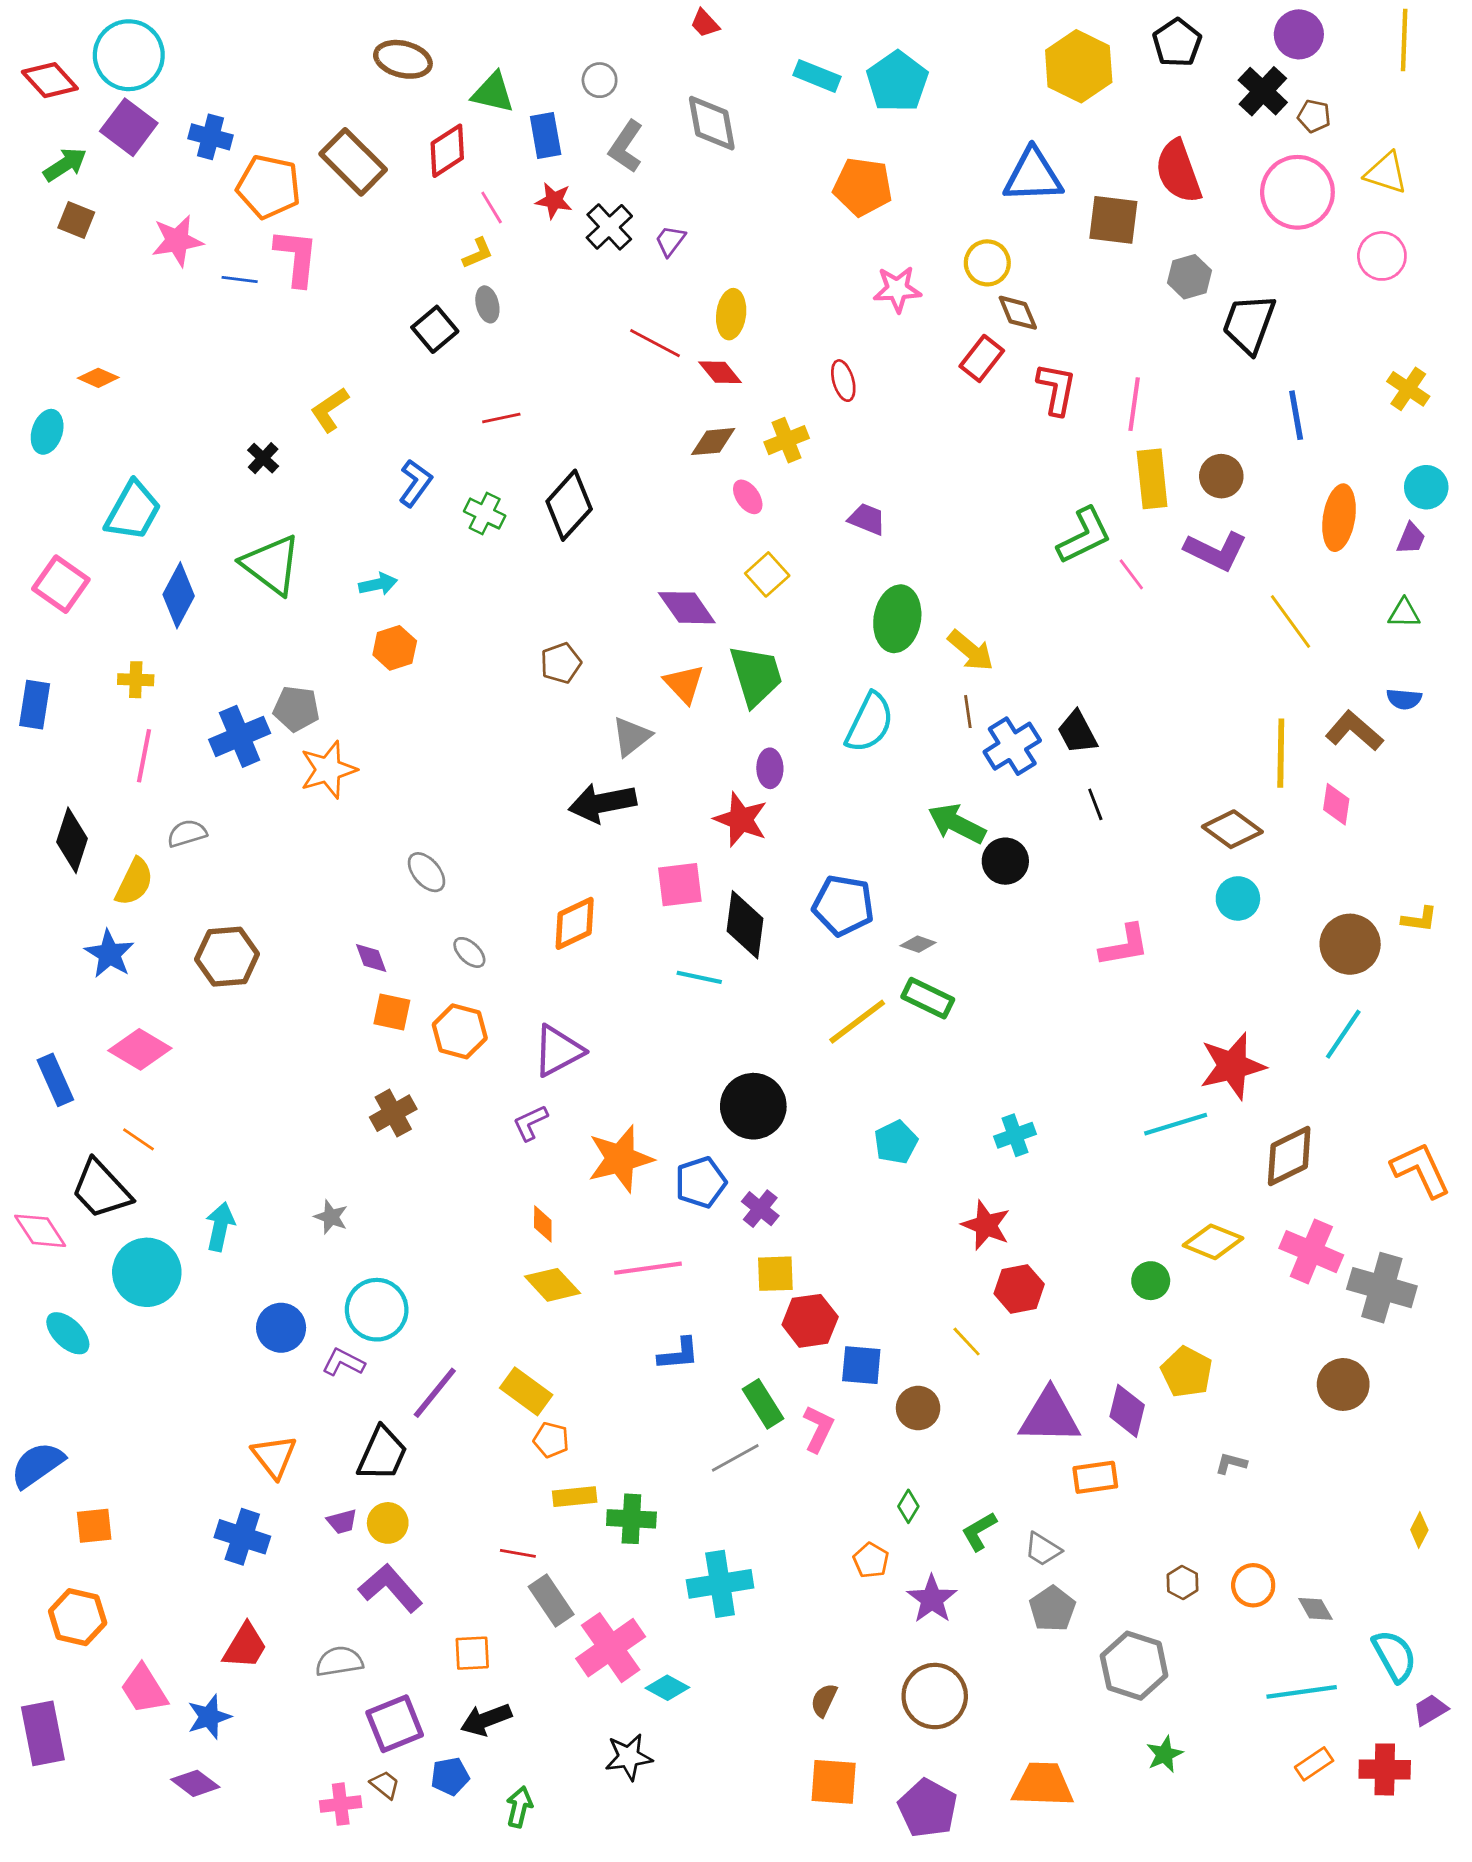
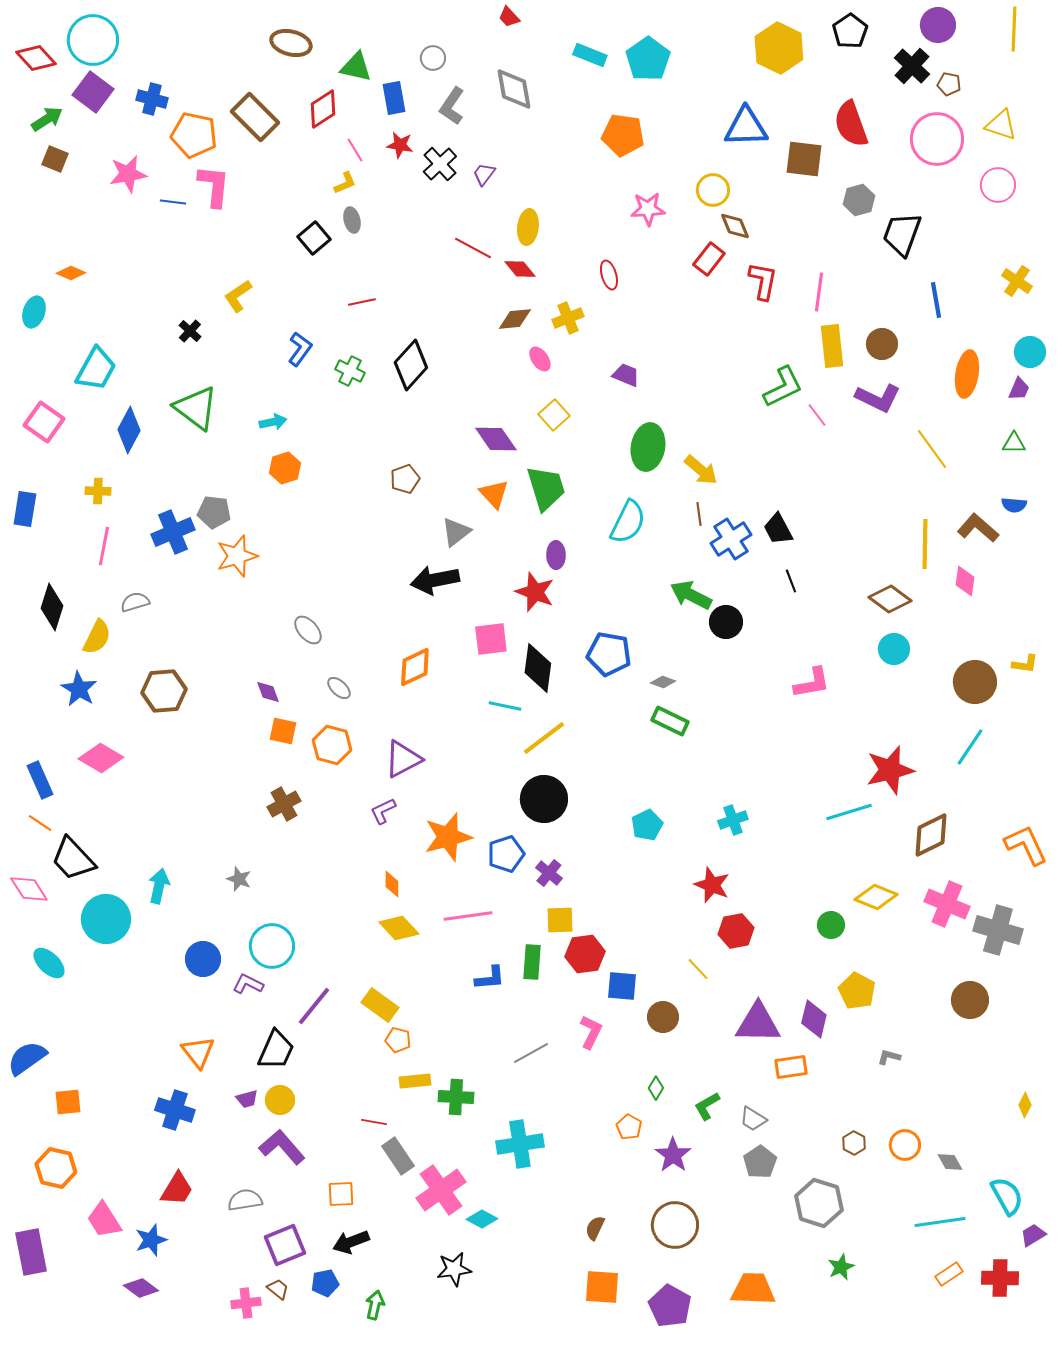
yellow line: (857, 1022) -> (544, 738), moved
orange line: (138, 1139) -> (40, 823), moved
green rectangle: (763, 1404) -> (532, 962), moved, turned 36

